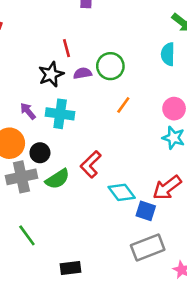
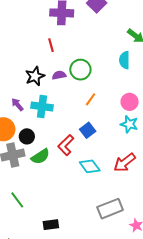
red line: (67, 48) -> (51, 45), moved
blue square: (146, 211) -> (88, 130), moved, turned 35

